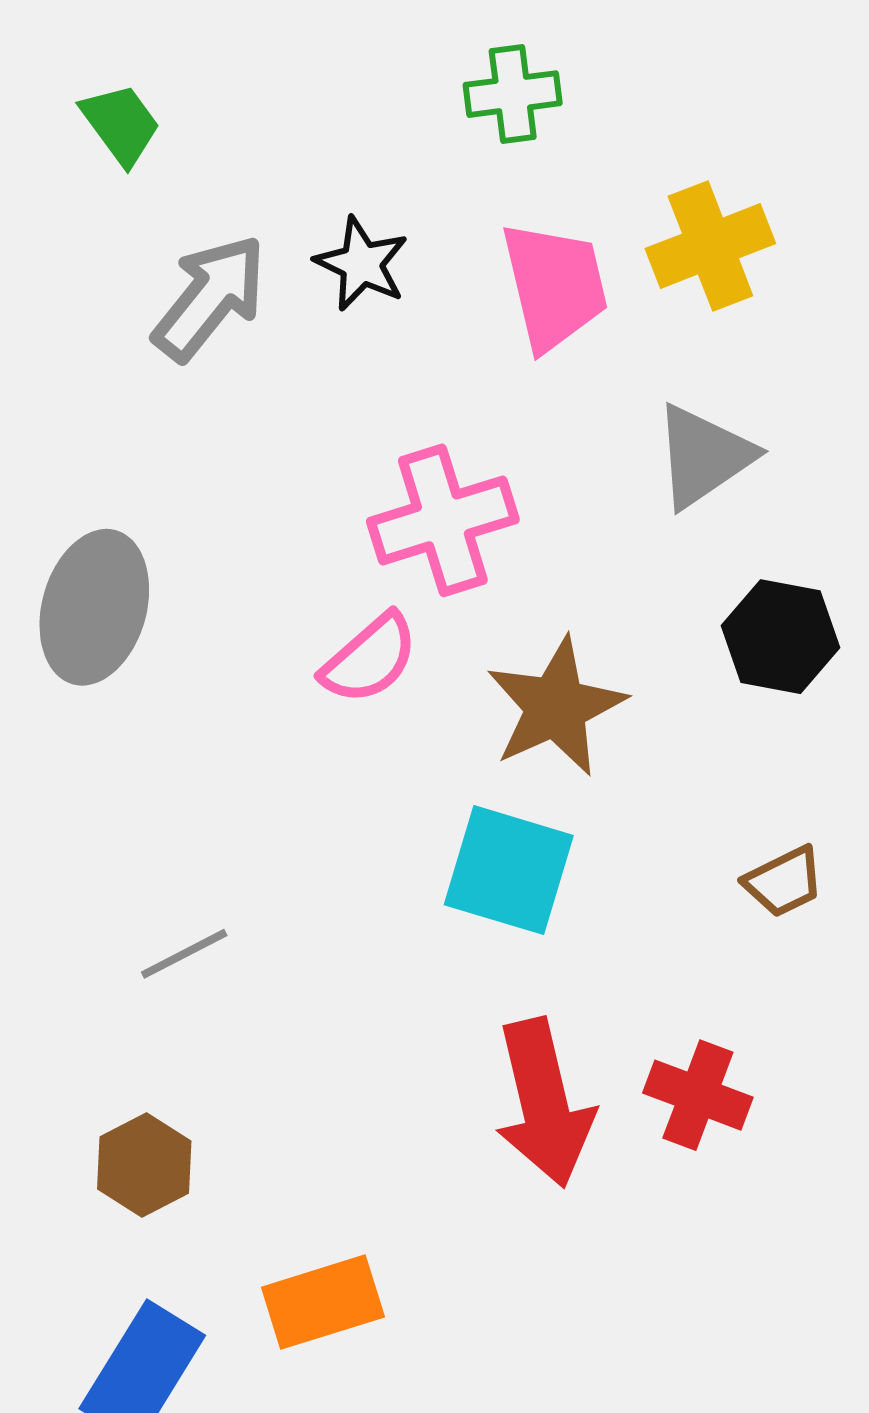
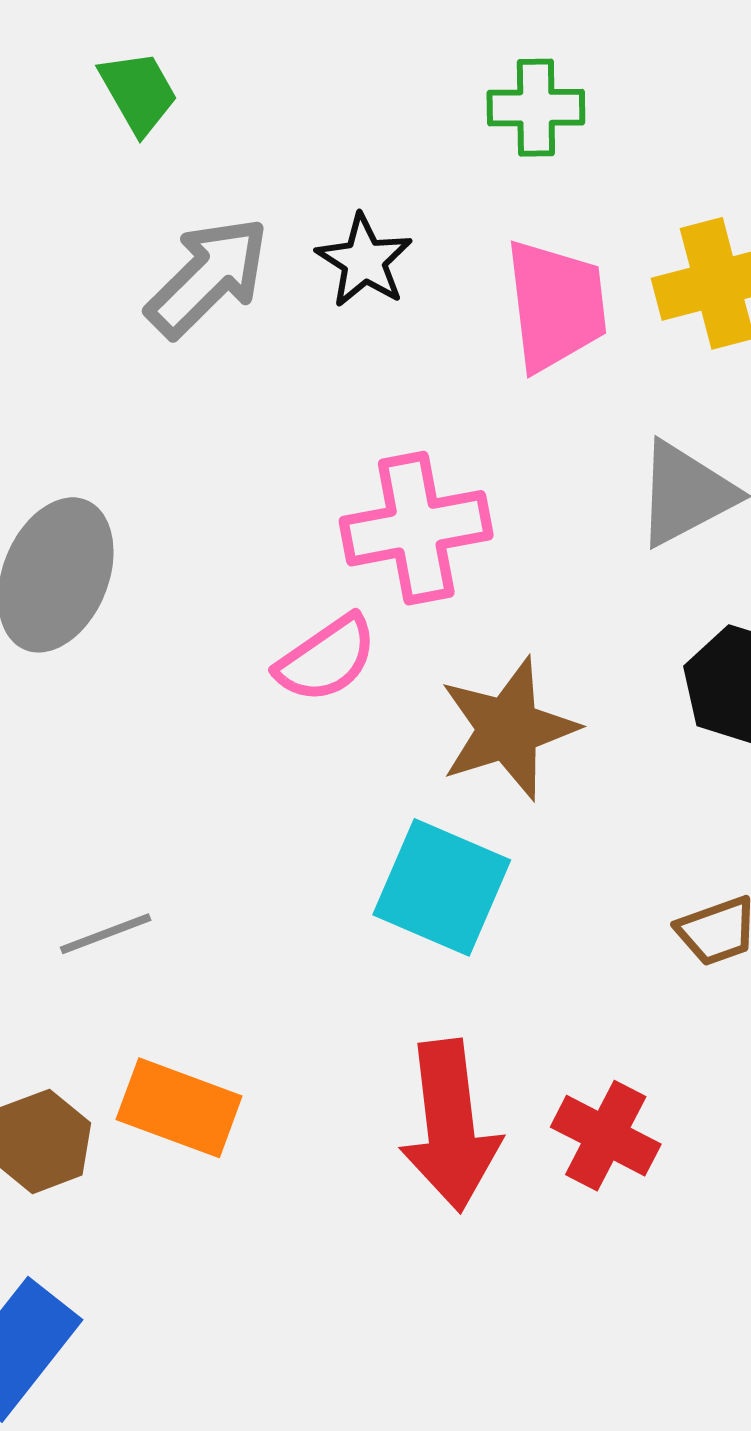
orange rectangle: (323, 1302) -> (179, 1108), moved, turned 31

